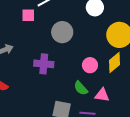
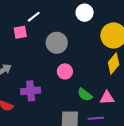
purple cross: (44, 64) -> (31, 91), moved
pink circle: (90, 65) -> (65, 71), moved

